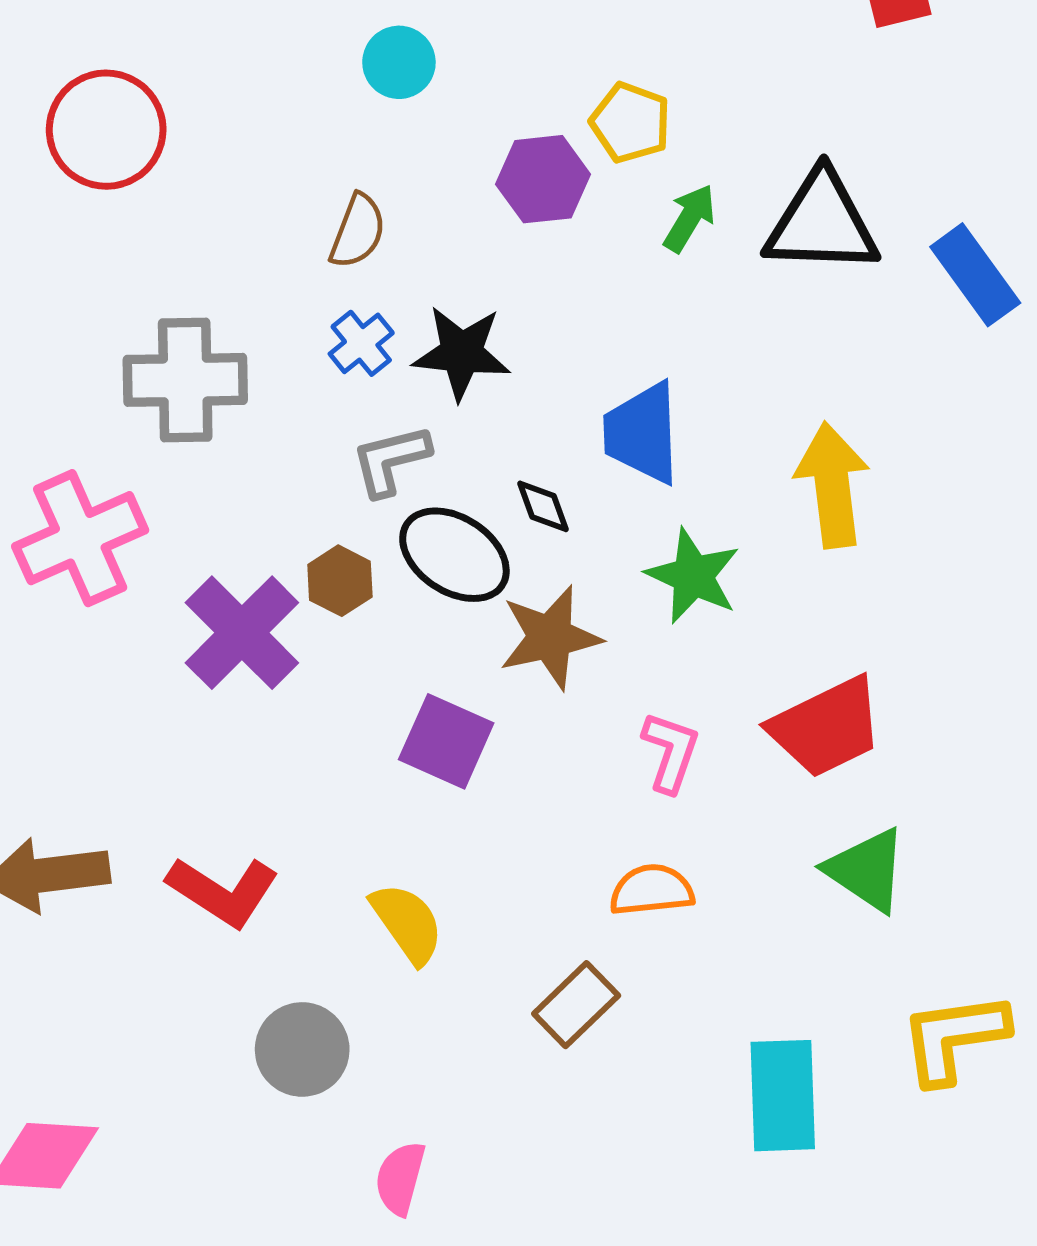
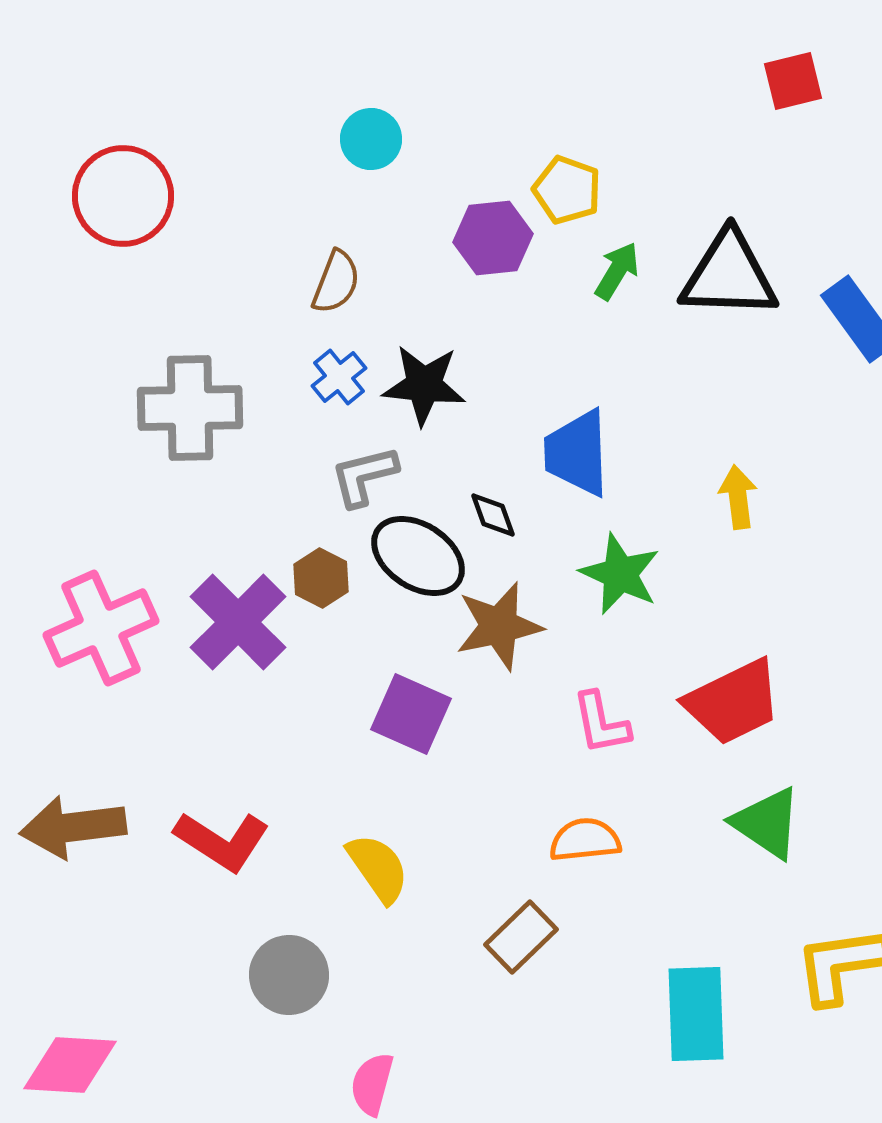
yellow arrow: (832, 485) -> (738, 497), size x0.6
pink cross: (80, 538) -> (101, 628), moved
pink L-shape: (671, 752) -> (601, 723), turned 150

